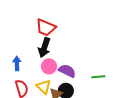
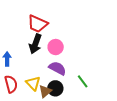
pink circle: (49, 66) -> (56, 47), moved
green line: (98, 77) -> (83, 81), moved, turned 56

